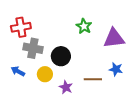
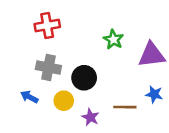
red cross: (21, 27) -> (47, 25), moved

